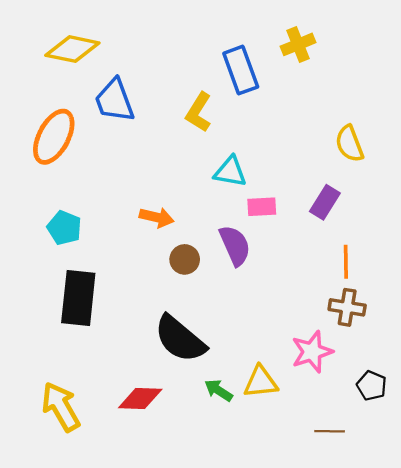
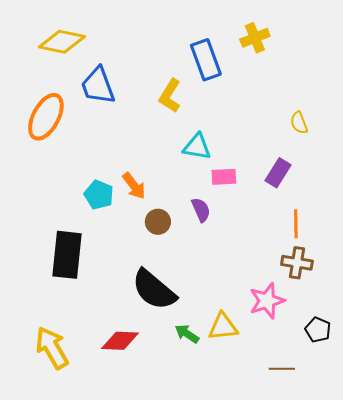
yellow semicircle: (349, 144) -> (299, 123), size x0.7
orange arrow: (157, 217) -> (134, 186), turned 40
cyan pentagon: (64, 228) -> (99, 195), moved
purple semicircle: (235, 245) -> (201, 210), size x0.7

